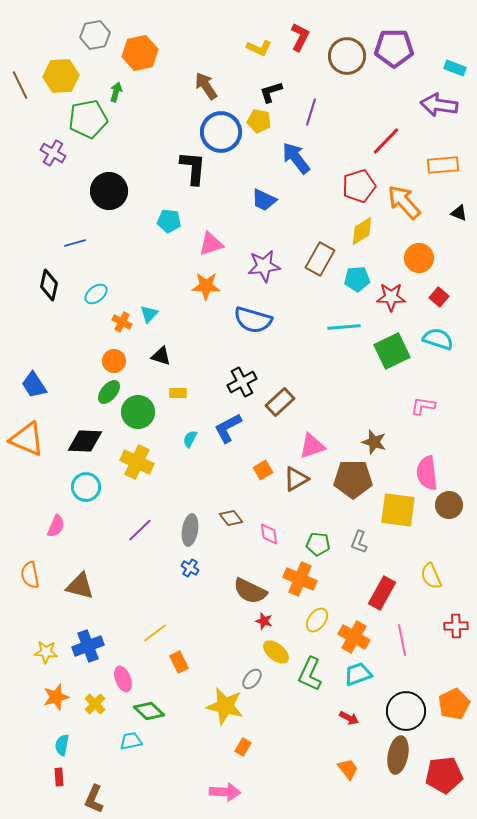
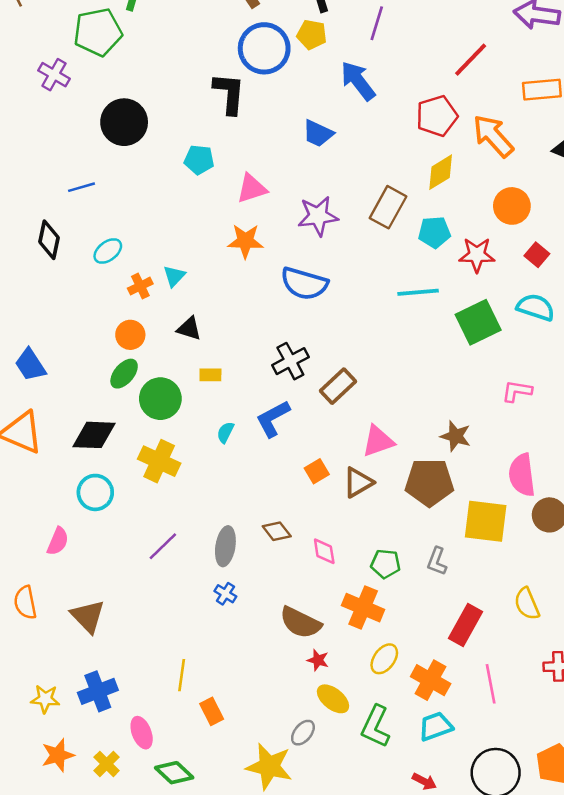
orange cross: (122, 322) -> (140, 286), turned 36
brown triangle: (80, 586) -> (88, 616), turned 32
yellow line: (155, 633) -> (182, 675), turned -45

